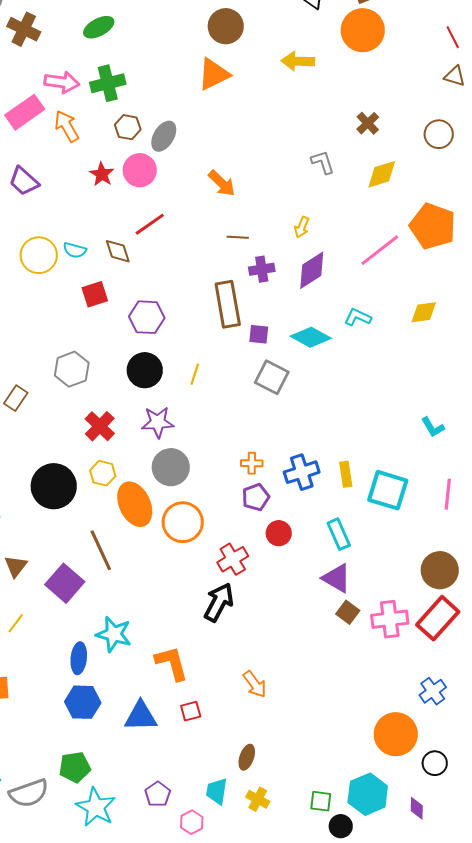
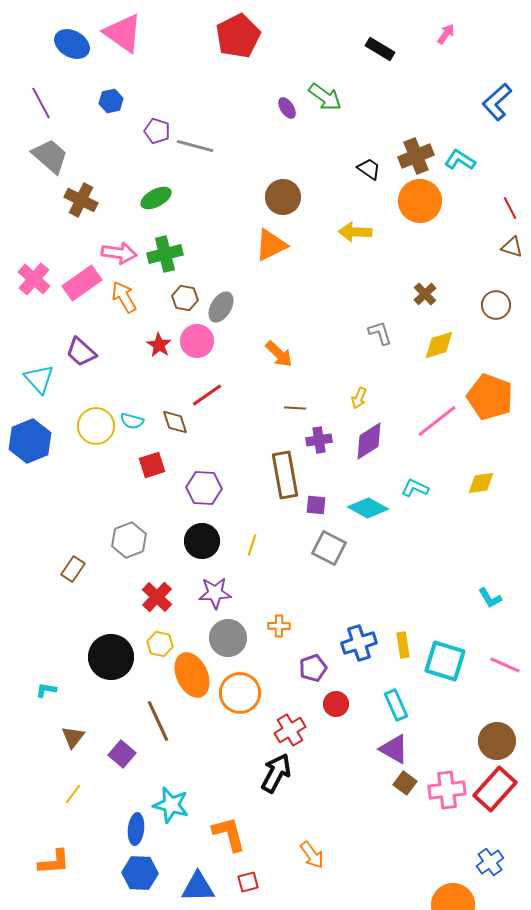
orange cross: (252, 463) -> (279, 626), moved
pink line: (448, 494) -> (505, 665), turned -72
purple square: (65, 583) -> (122, 754), size x0.7

